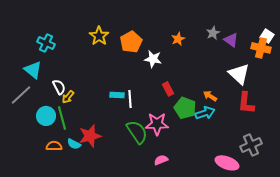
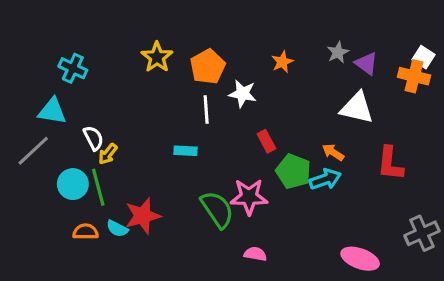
cyan triangle: (33, 70) -> (52, 111), turned -30
white triangle: (239, 74) -> (357, 108), moved, turned -30
white line: (130, 99) -> (206, 109), moved
gray cross: (251, 145) -> (422, 233), moved
pink semicircle: (161, 160) -> (255, 254), turned 32

